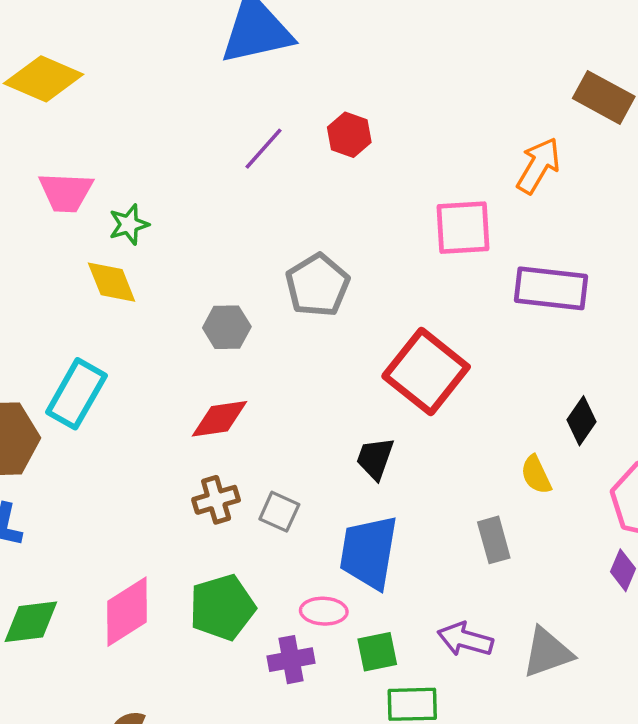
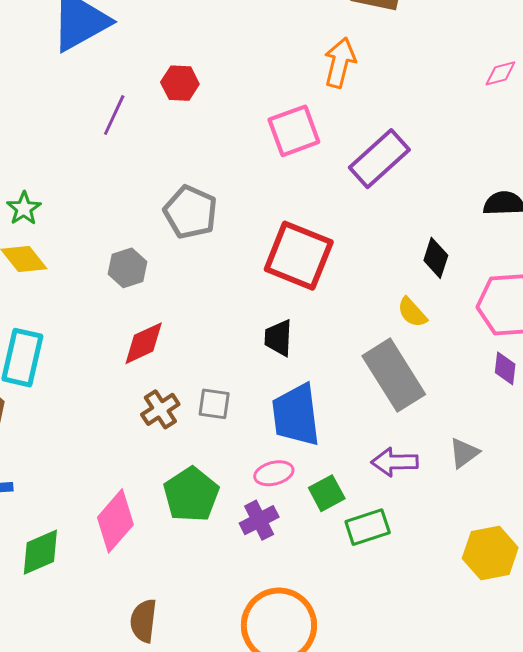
purple rectangle: (551, 288) -> (379, 159), turned -32
gray rectangle: (494, 540) -> (394, 375), size x1.8
gray triangle: (547, 653) -> (464, 453), size x0.7

